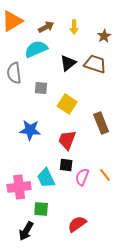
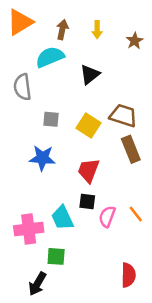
brown arrow: (46, 27) -> (62, 30), turned -49
brown trapezoid: (95, 64) -> (123, 116), moved
gray square: (41, 88) -> (51, 119), moved
red semicircle: (77, 224) -> (128, 275), moved, turned 126

